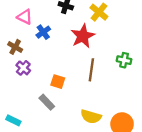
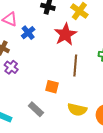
orange square: (58, 82) -> (52, 87), moved
gray rectangle: (47, 102) -> (36, 109), moved

